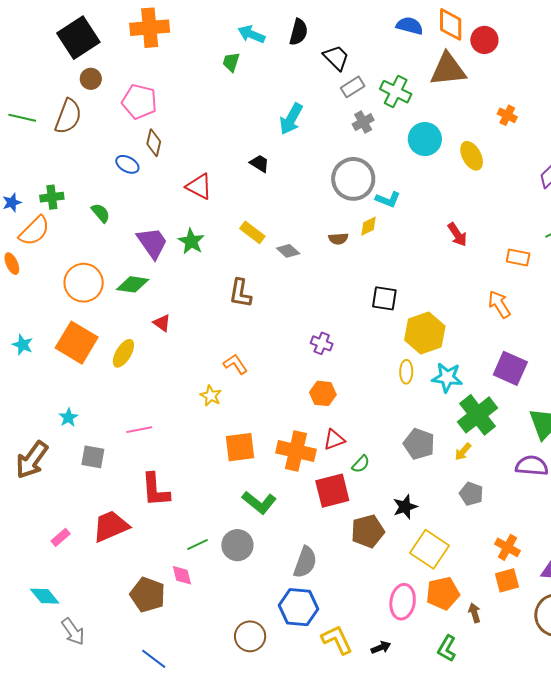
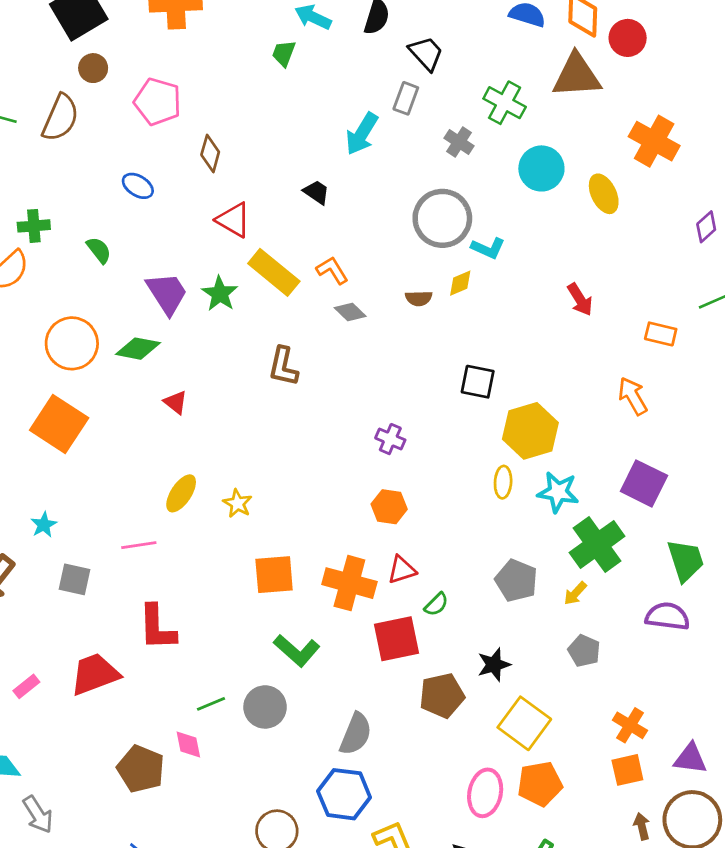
gray rectangle: (353, 87) -> (406, 98), moved, turned -40
orange cross: (507, 115) -> (654, 141), size x1.8
gray cross: (363, 122) -> (459, 142), turned -30
brown diamond: (154, 143) -> (210, 153), moved
yellow rectangle: (252, 232) -> (274, 272), moved, size x1.5
yellow ellipse: (123, 353) -> (181, 493), moved
orange L-shape: (235, 364) -> (332, 270), moved
brown arrow: (474, 613) -> (642, 826), moved

